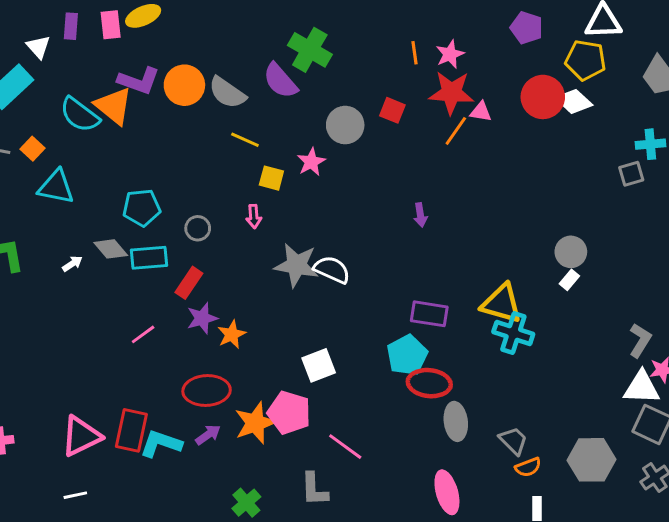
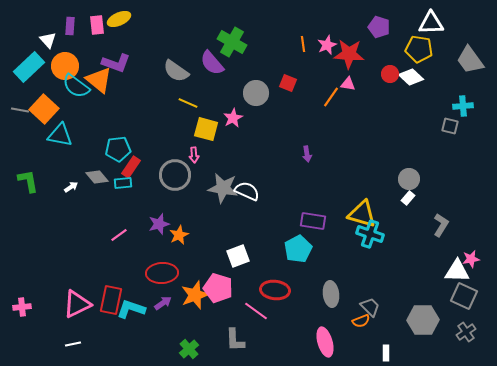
orange circle: (184, 85) -> (65, 66), moved
red star: (451, 93) -> (349, 54), moved
red circle: (543, 97) -> (390, 74), size x0.6
orange square: (32, 149) -> (44, 109), size x1.8
gray square: (631, 174) -> (450, 126), turned 30
yellow square: (271, 178) -> (206, 129), size x1.4
gray circle: (198, 228) -> (175, 175), moved, size x1.8
cyan rectangle: (149, 258) -> (123, 183), size x0.7
red rectangle: (189, 283) -> (131, 167), moved
gray L-shape: (640, 340) -> (441, 225), moved
red ellipse: (429, 383) -> (275, 290), moved
orange semicircle: (528, 467) -> (361, 321), moved

